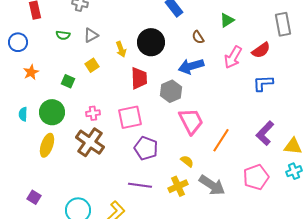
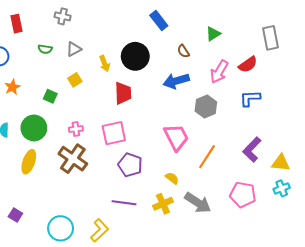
gray hexagon: (171, 91) -> (206, 106), moved
pink pentagon: (256, 177) -> (243, 195), turned 30

